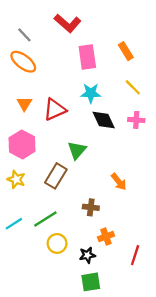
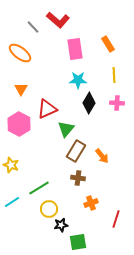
gray line: (24, 35) -> (33, 27), moved
yellow line: (133, 87) -> (114, 75), turned 42
red triangle: (55, 109) -> (47, 109), moved
black diamond: (104, 120) -> (89, 103), turned 55
brown rectangle: (56, 176) -> (76, 151), moved
yellow star: (16, 179) -> (11, 165), moved
cyan line: (14, 224) -> (12, 202), moved
black star: (87, 255) -> (61, 225), moved

